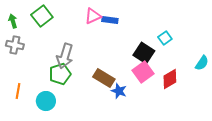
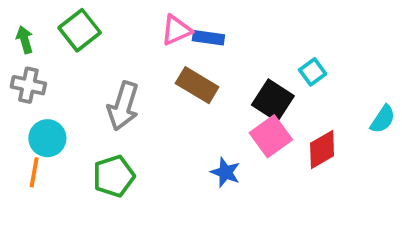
green pentagon: (60, 74) -> (114, 176), moved
brown rectangle: (104, 78) -> (197, 85), moved
cyan circle: (46, 101) -> (47, 138), moved

